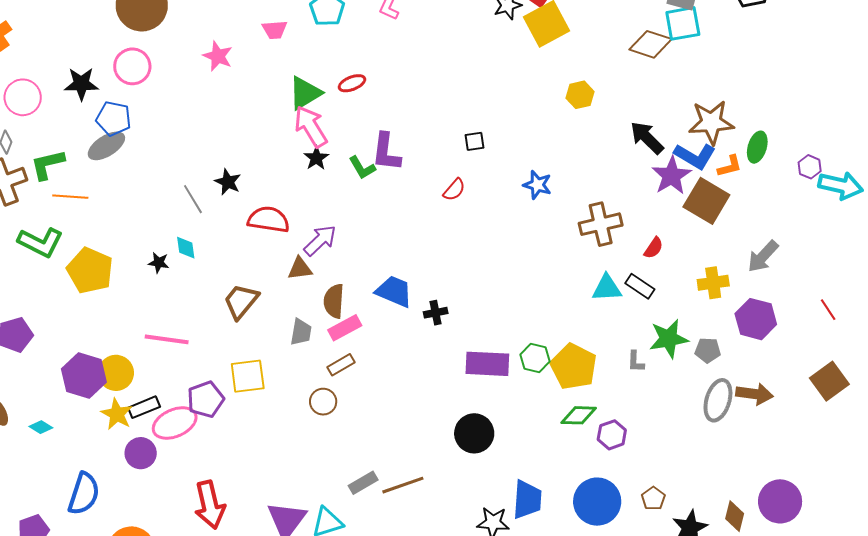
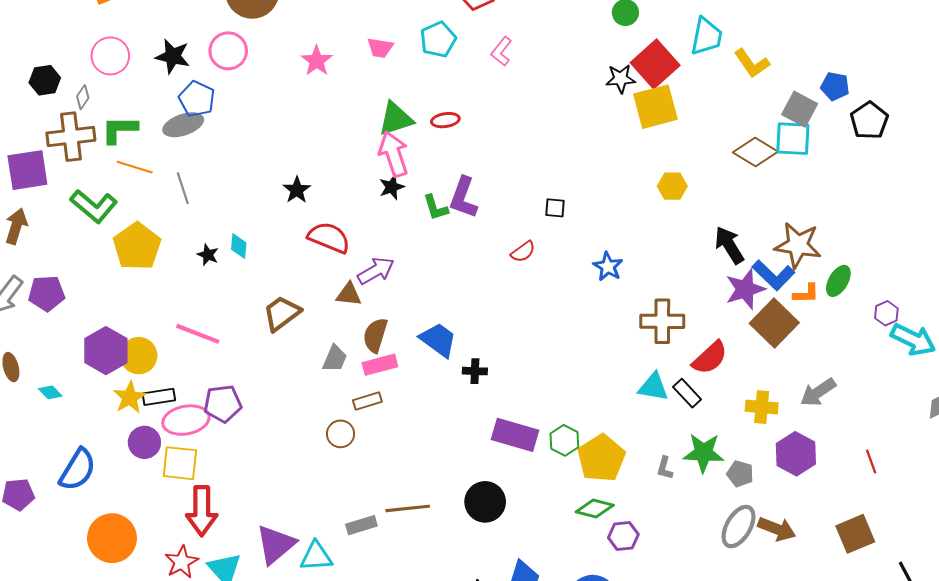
gray line: (193, 199) -> (183, 188), moved
red semicircle: (654, 248) -> (710, 358), size x1.6
yellow square: (248, 376) -> (180, 463), moved
brown line: (403, 485) -> (408, 508), moved

